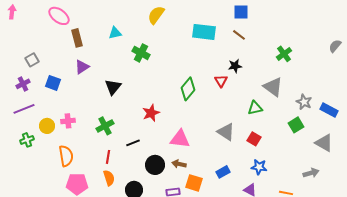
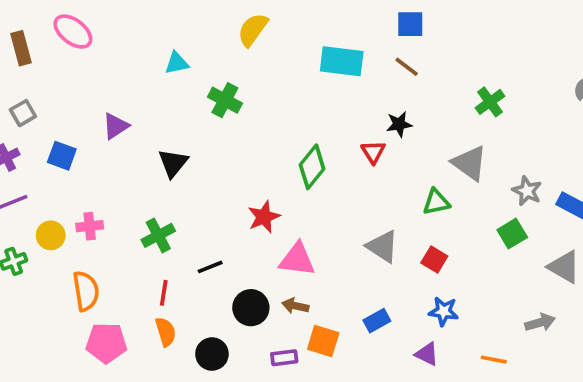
brown rectangle: (77, 38) -> (21, 48), moved
red star: (151, 113) -> (264, 217), moved

